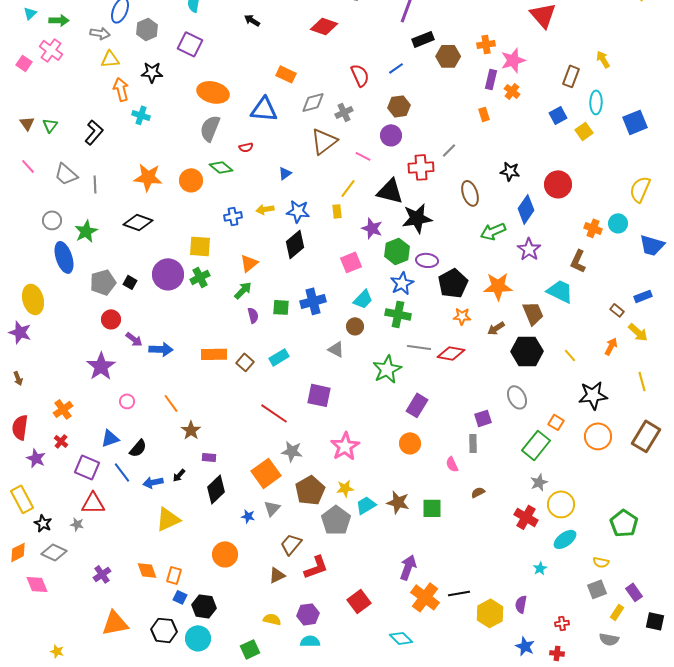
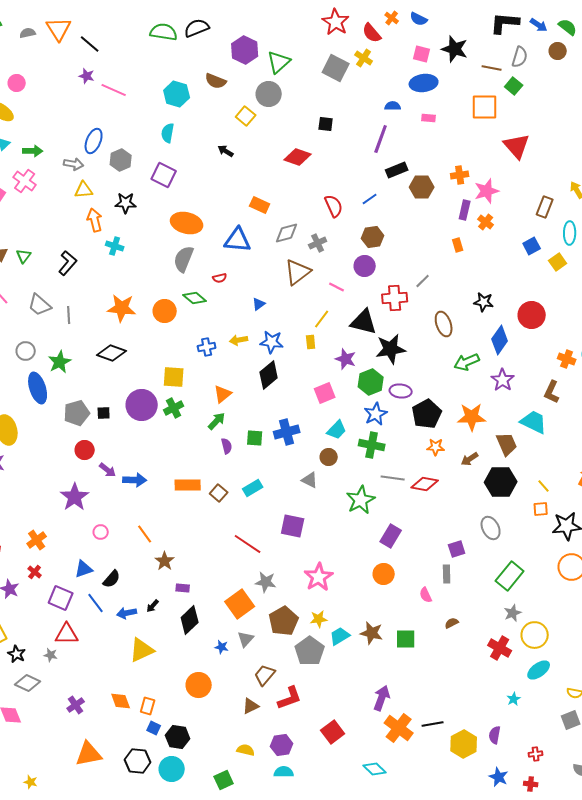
black square: (130, 282) -> (104, 413), turned -32
orange square: (556, 422) -> (541, 509), moved, turned -35

